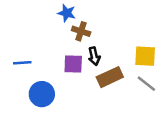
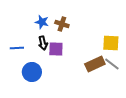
blue star: (67, 13) -> (42, 22), moved
black arrow: (94, 56) -> (43, 43), moved
brown rectangle: (110, 77) -> (95, 64), moved

